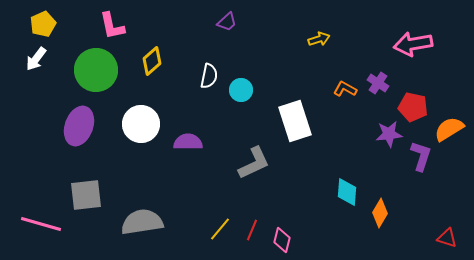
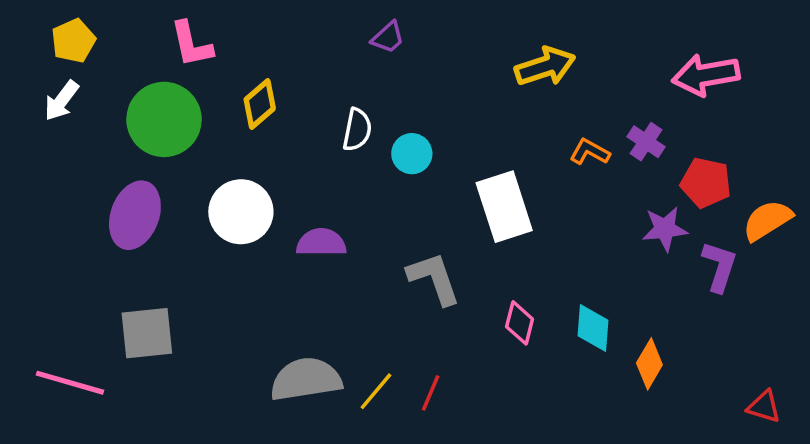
yellow arrow: (319, 39) -> (545, 66), size x1.6
gray L-shape: (254, 163) -> (434, 278), turned -84
gray semicircle: (142, 222) -> (306, 379), moved
pink diamond: (282, 240) -> (520, 323), moved

